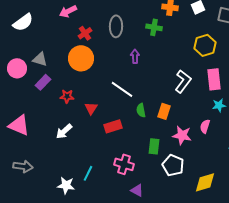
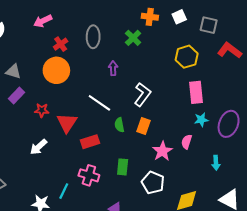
green cross: (154, 27) -> (133, 38), turned 35
white L-shape: (183, 81) -> (142, 94), moved
red triangle: (91, 108) -> (67, 123), size x1.5
pink star: (182, 135) -> (162, 151), turned 30
green rectangle: (154, 146) -> (123, 167), moved
pink cross: (124, 164) -> (89, 175), moved

